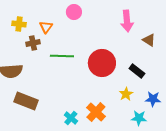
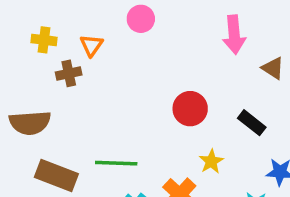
green line: (62, 56) -> (116, 163), moved
red circle: (102, 63) -> (190, 109), size x0.7
yellow star: (126, 94) -> (211, 161), moved

